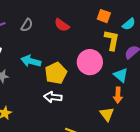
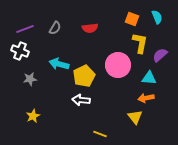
cyan semicircle: (129, 24) -> (157, 17), moved, turned -72
red semicircle: (62, 25) -> (90, 28), turned -42
cyan triangle: (121, 75) -> (149, 78), turned -35
orange arrow: (118, 95) -> (146, 98), turned 77

